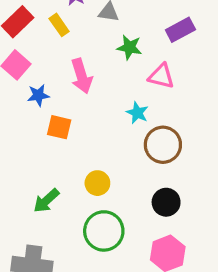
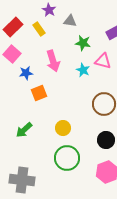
cyan star: (137, 113) -> (83, 70), moved
orange square: (59, 127) -> (39, 93), turned -35
green arrow: (46, 201) -> (24, 130), moved

